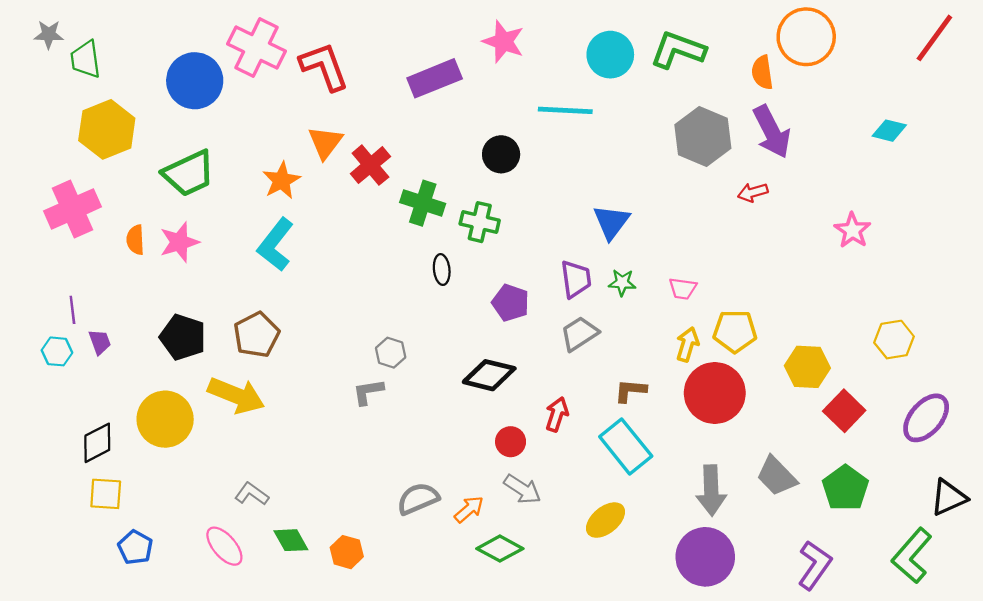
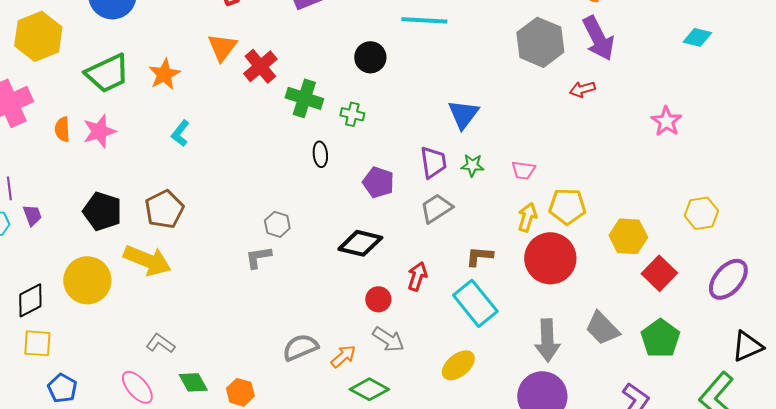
orange star: (281, 180) -> (164, 74), moved
green cross: (480, 222) -> (352, 114), size x0.7
cyan L-shape: (275, 245) -> (180, 133), size x0.6

